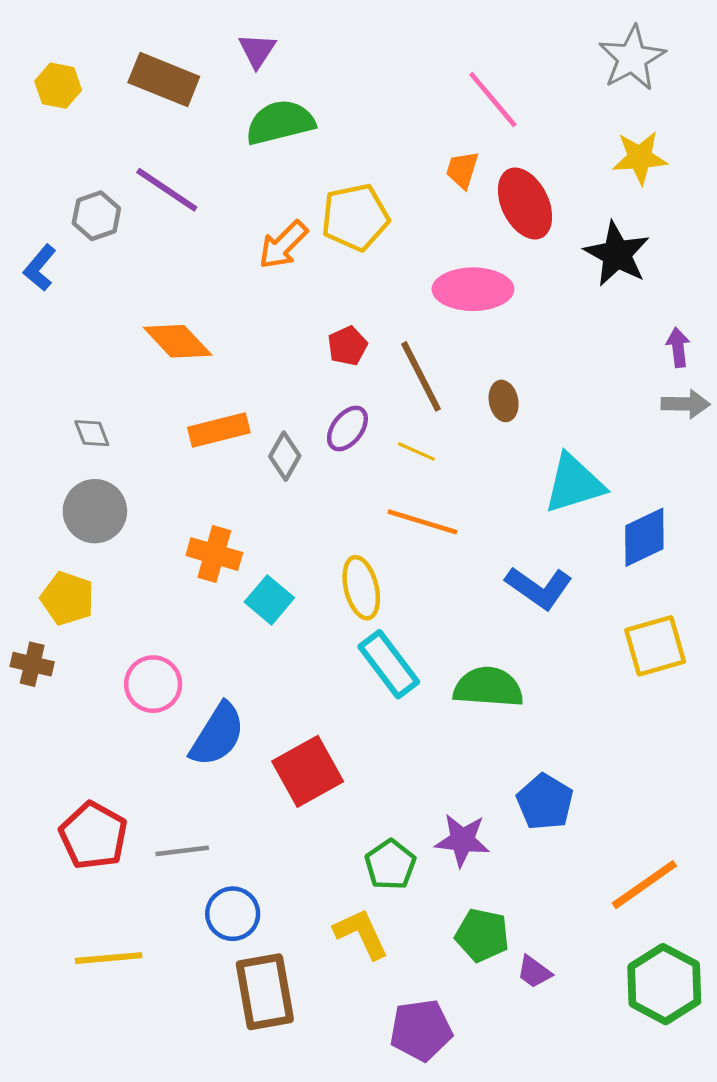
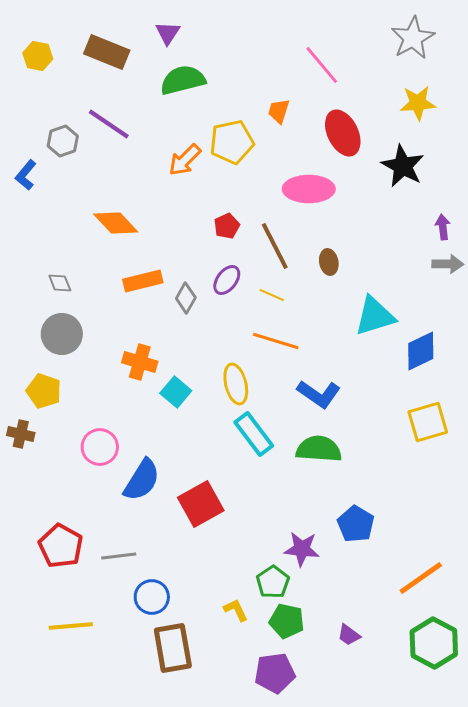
orange trapezoid: (462, 170) -> (279, 111), moved
blue L-shape: (539, 588) -> (319, 394), moved
green pentagon: (390, 865) -> (273, 582), moved
yellow L-shape: (361, 934) -> (236, 610), size x0.7
green pentagon: (482, 935) -> (287, 621), moved

